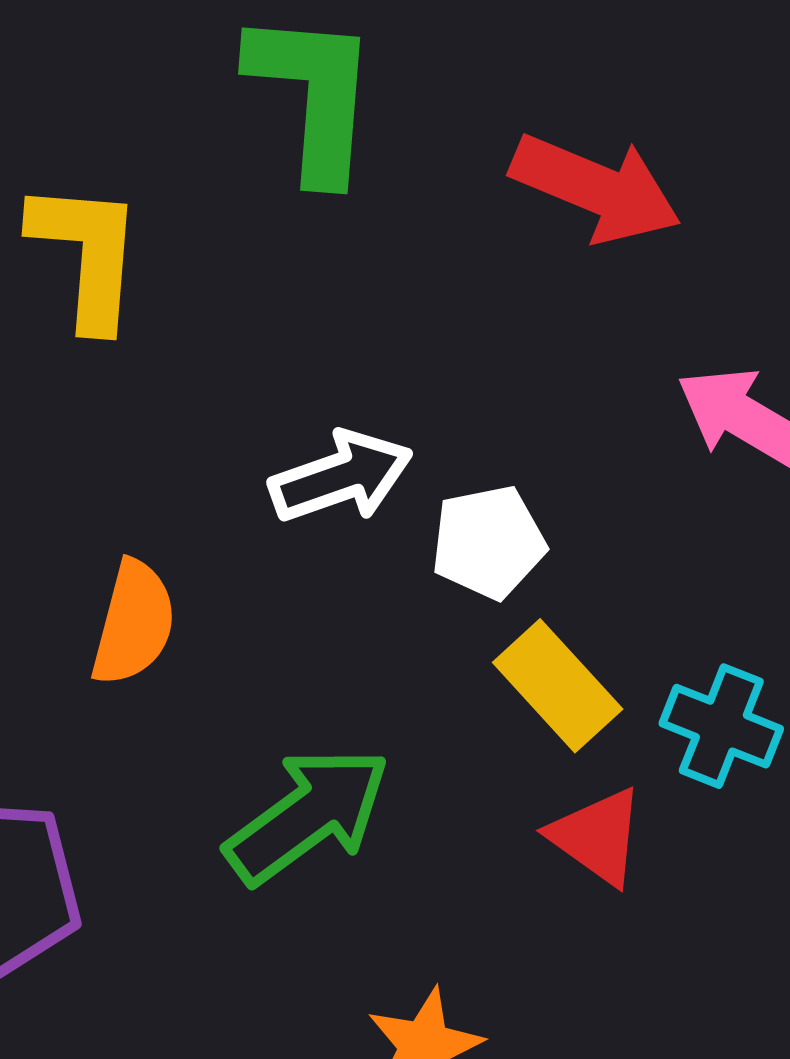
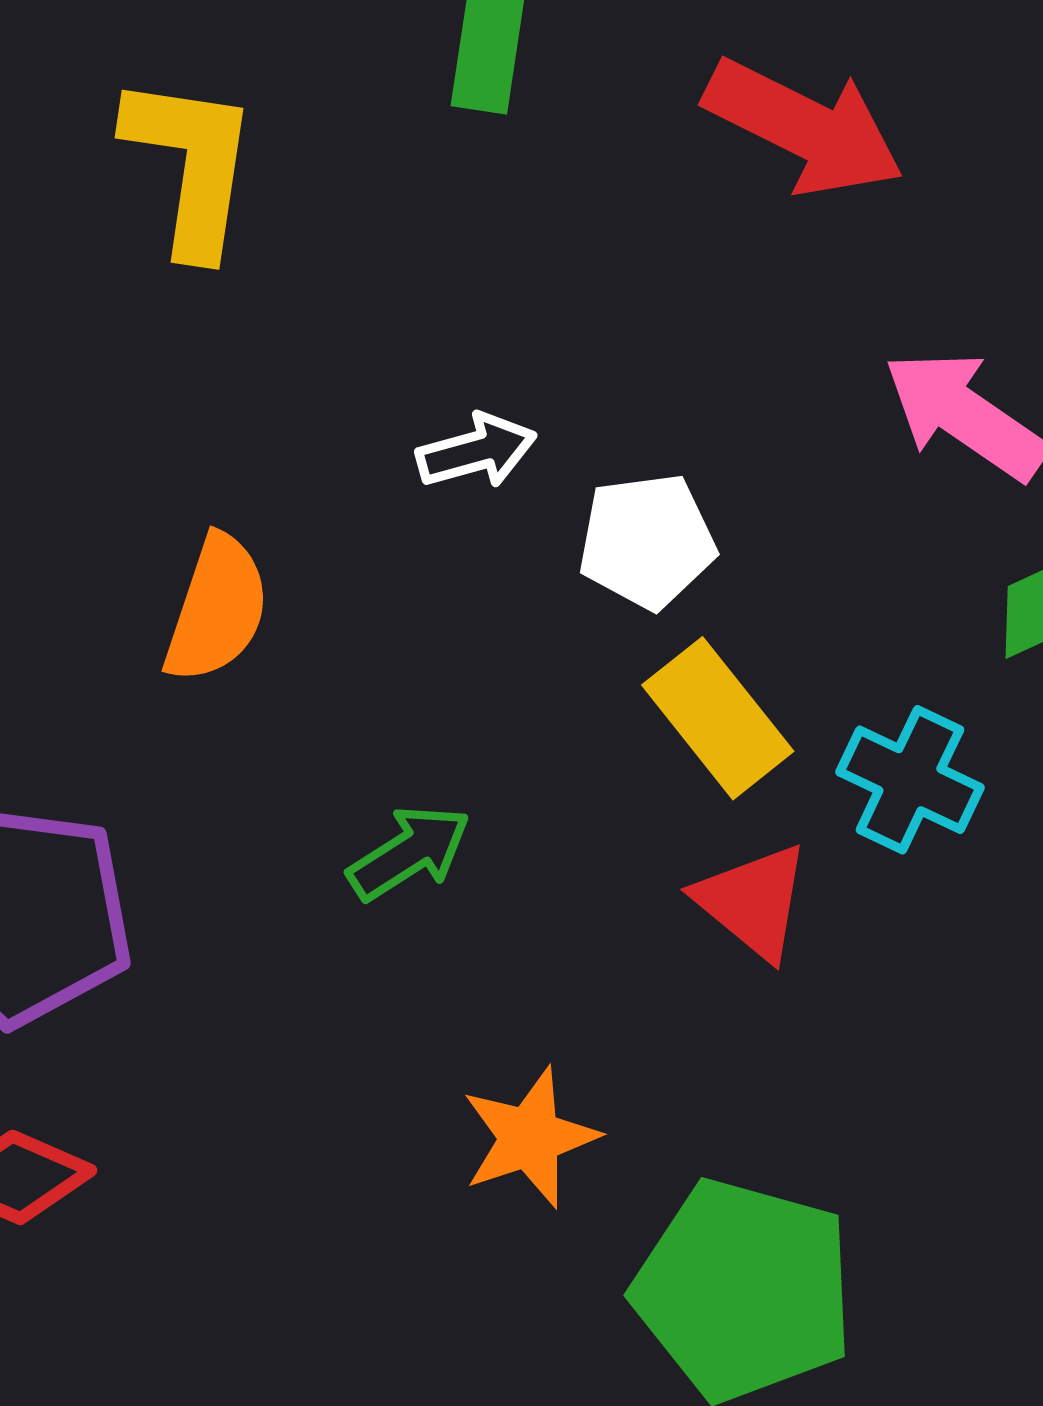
white arrow: (341, 477) -> (476, 451), size x0.7
green arrow: (308, 815) -> (409, 853), size x0.6

